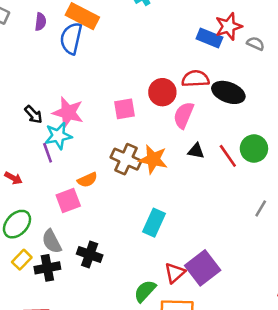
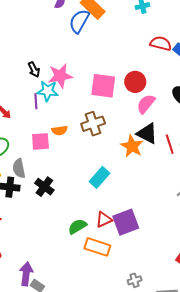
red semicircle: (195, 79) -> (161, 43), moved
pink square: (125, 109) -> (103, 86), size x1.5
pink star: (68, 113) -> (60, 76), turned 30
black triangle: (196, 151) -> (147, 133), size x1.6
brown cross: (126, 159) -> (93, 124), turned 30
orange star: (153, 159) -> (132, 146), moved

